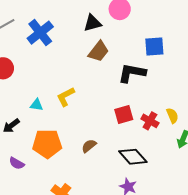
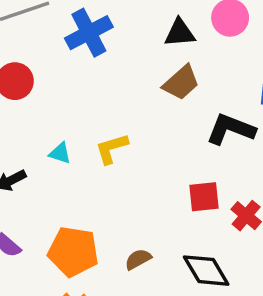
orange pentagon: (47, 144) -> (73, 252), moved
brown semicircle: (89, 146) -> (138, 259), moved

